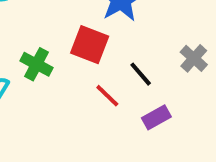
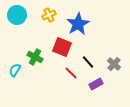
gray cross: (194, 58) -> (114, 64), moved

